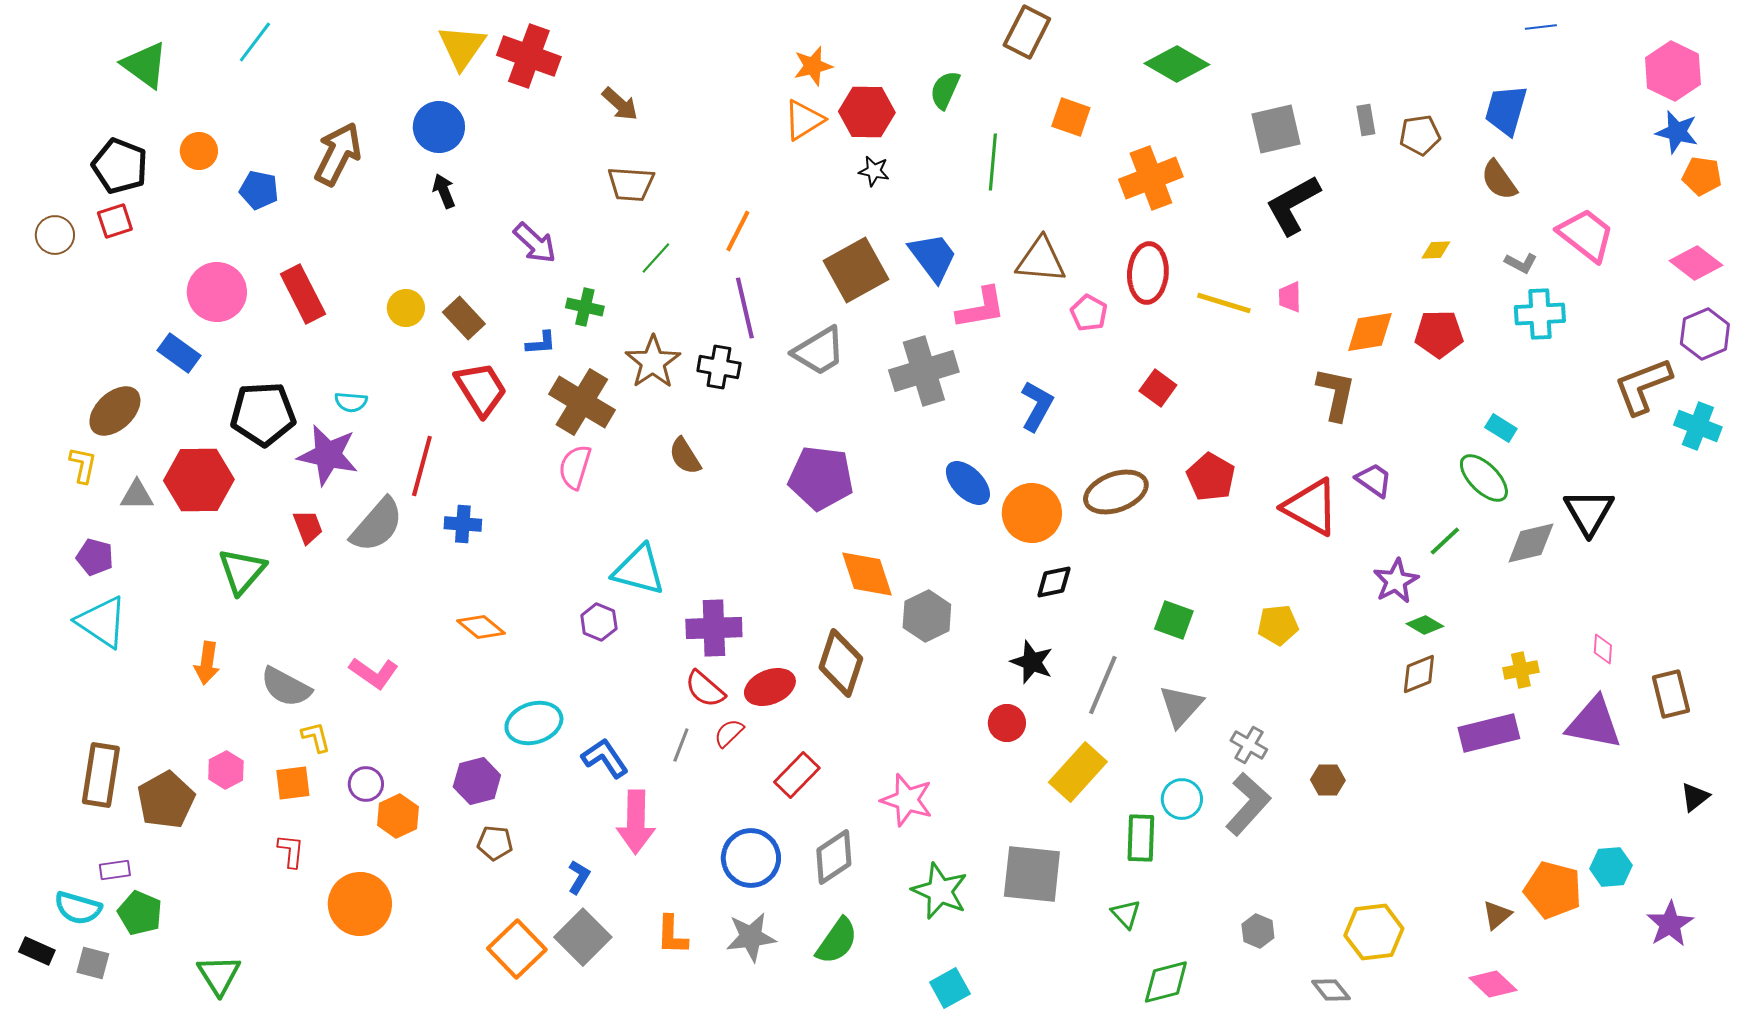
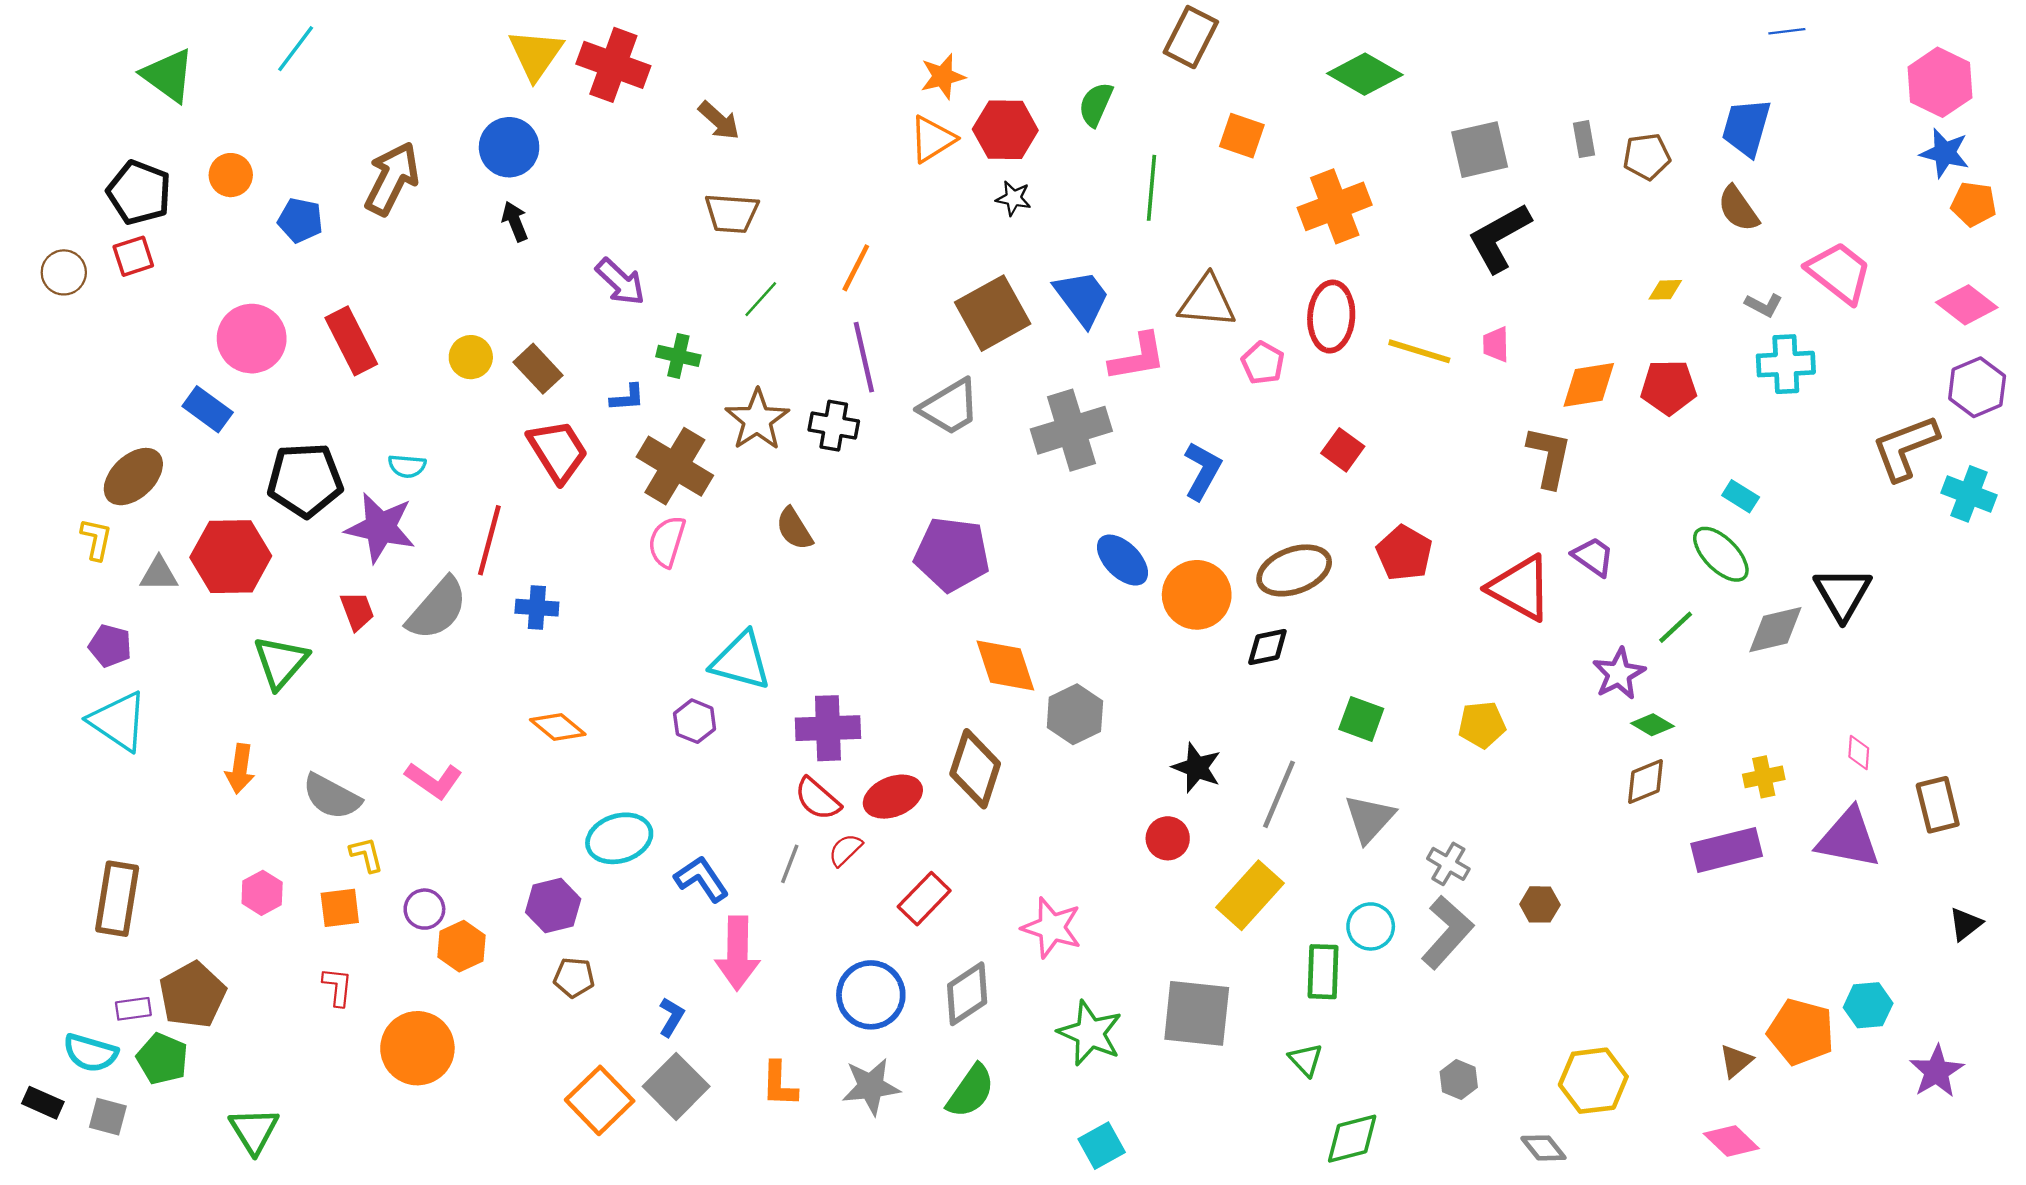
black diamond: (1054, 582) -> (1267, 647), moved
brown pentagon: (166, 800) -> (192, 995), moved

